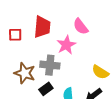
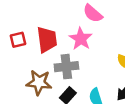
red trapezoid: (42, 27) -> (47, 39), moved

